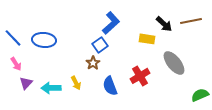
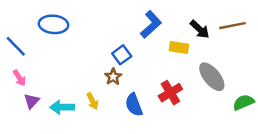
blue L-shape: (111, 23) -> (151, 24), moved
blue ellipse: (44, 40) -> (53, 24), moved
green semicircle: (200, 95) -> (243, 102), moved

